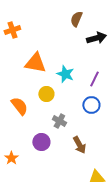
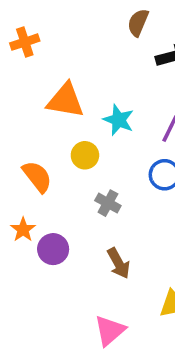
purple circle: (41, 142) -> (53, 249), moved
brown arrow: (79, 145) -> (119, 263), moved
orange star: (11, 158) -> (23, 230), moved

